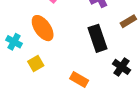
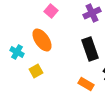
orange rectangle: (79, 80) -> (86, 84), moved

